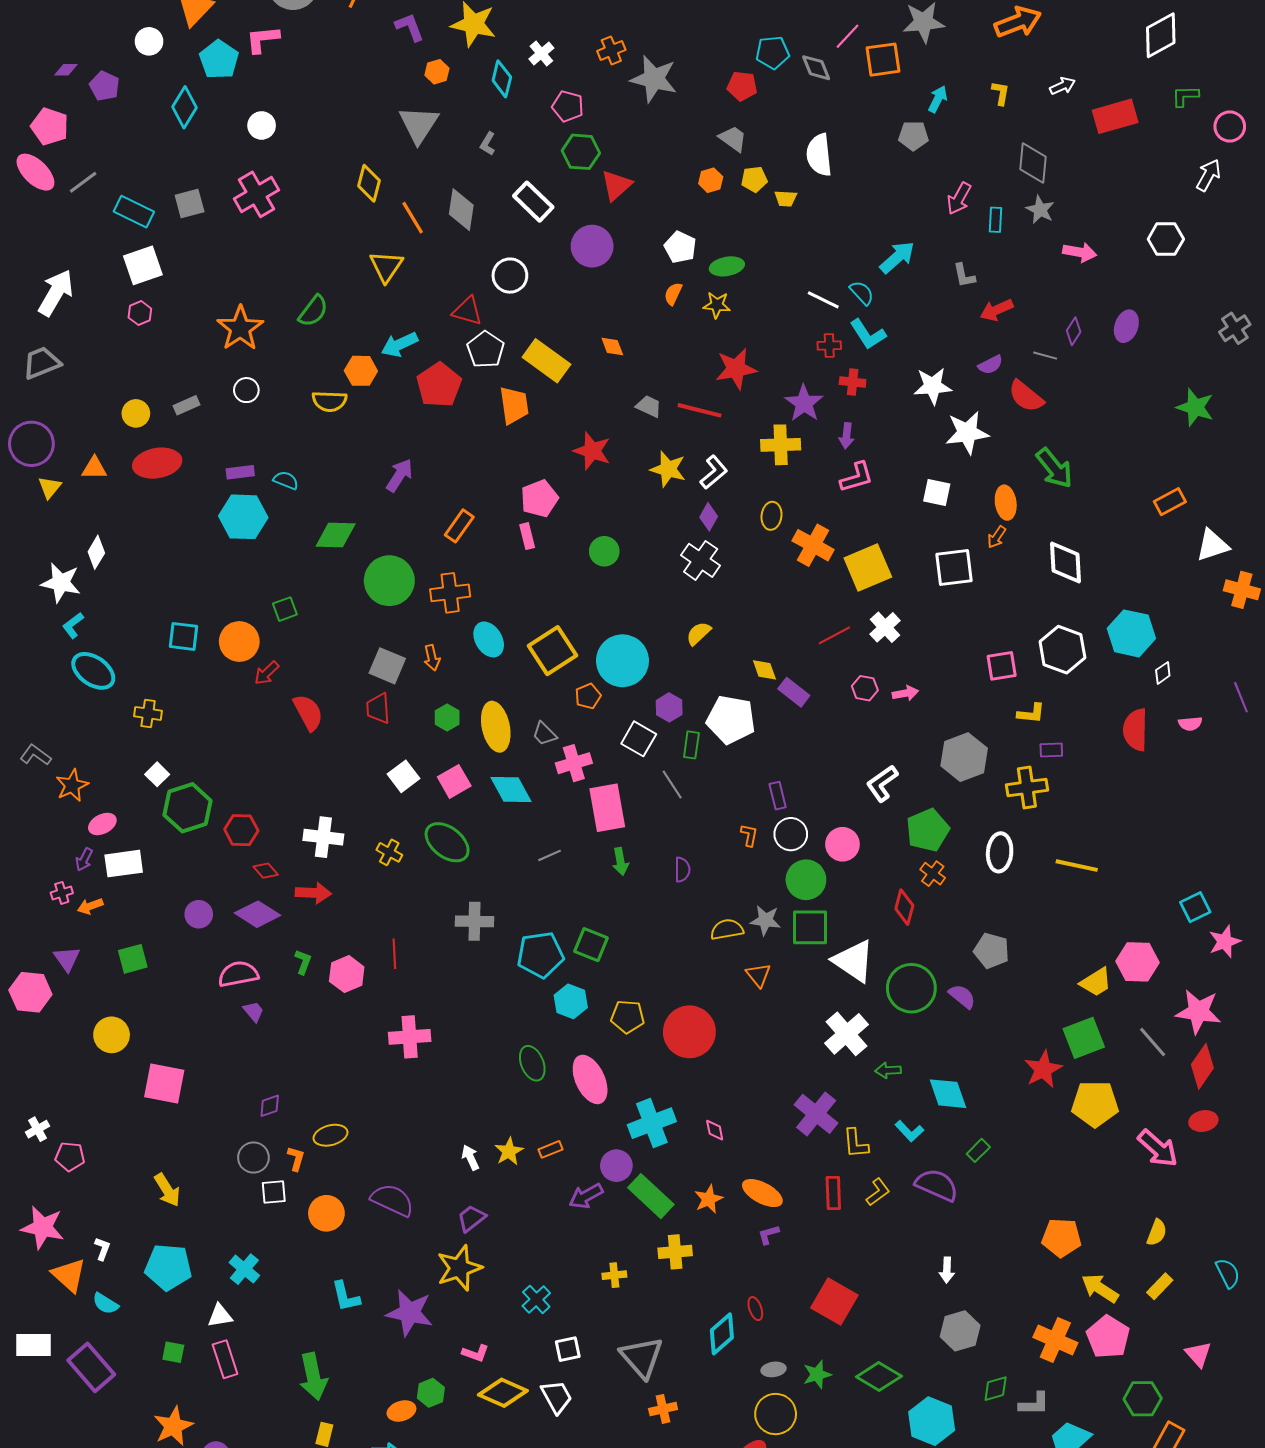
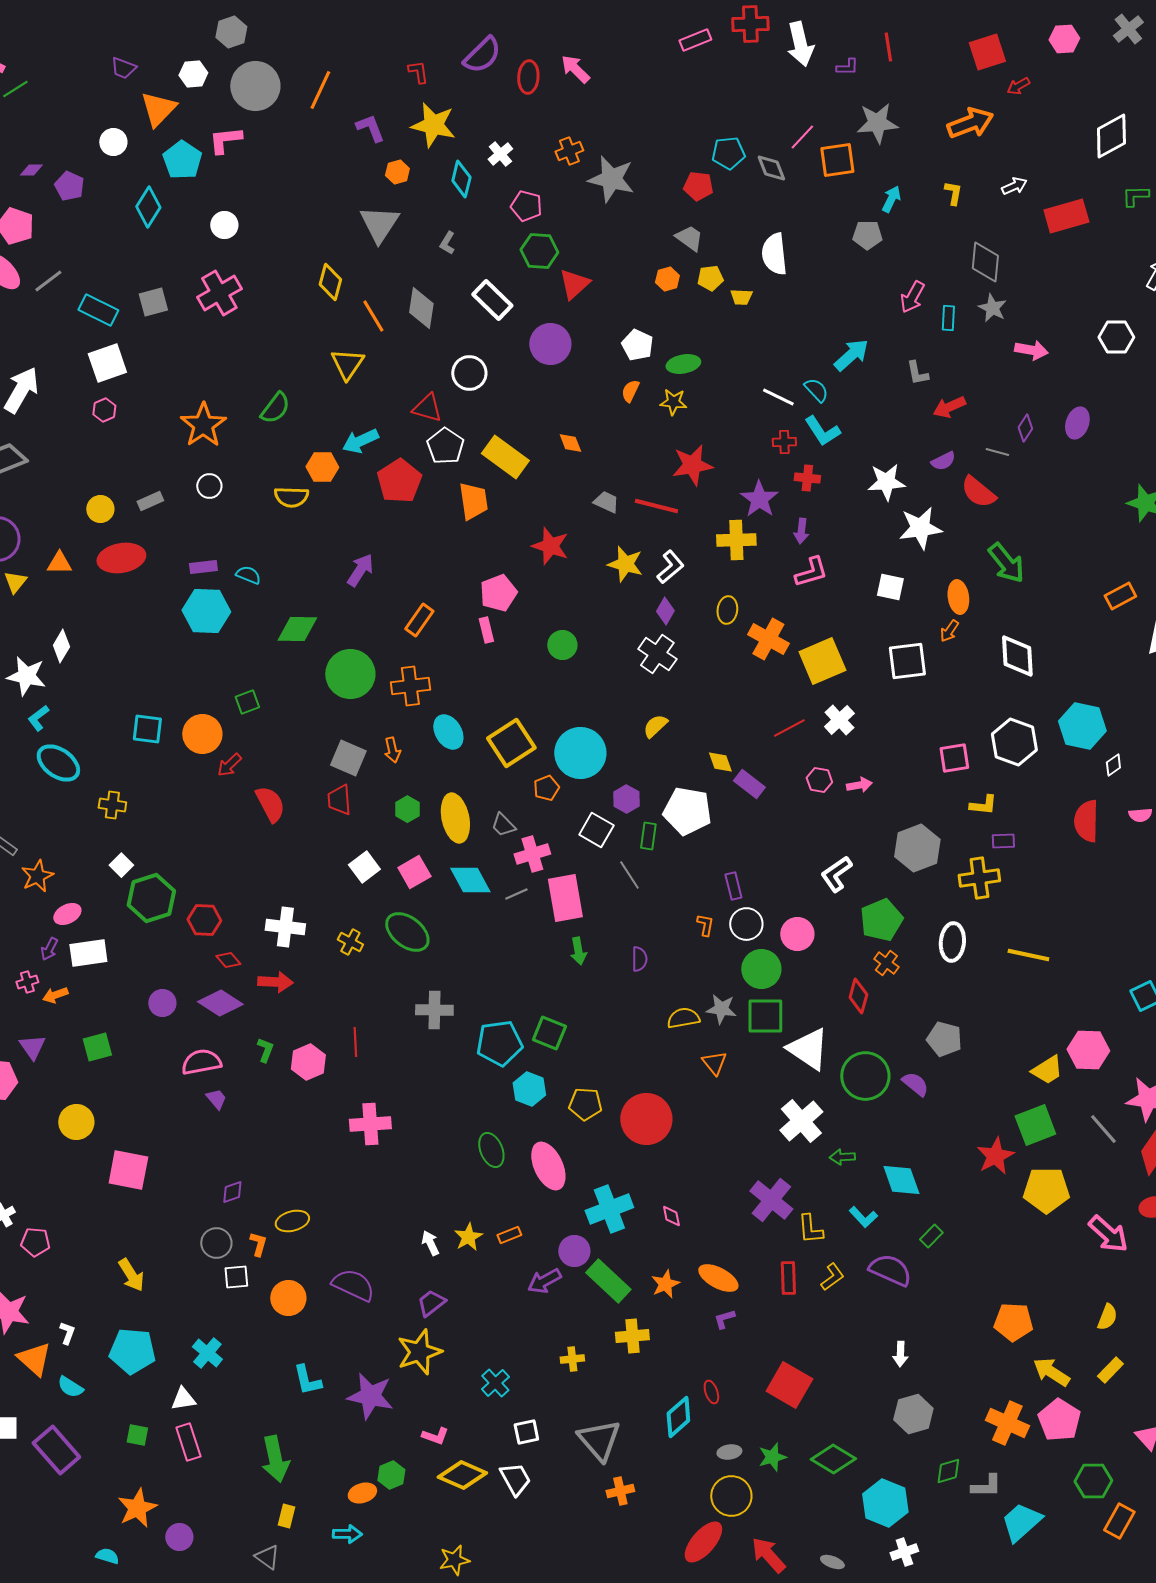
gray line: (549, 855) -> (516, 894), moved

